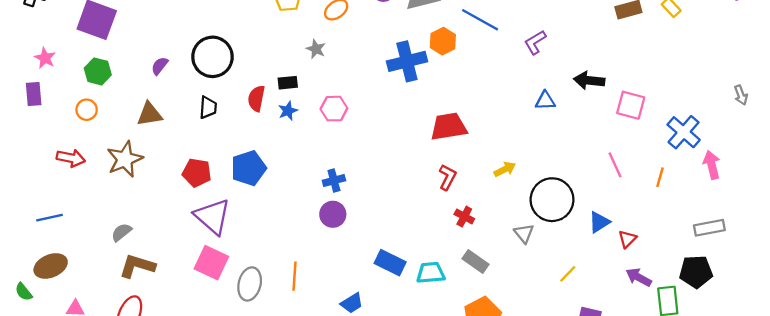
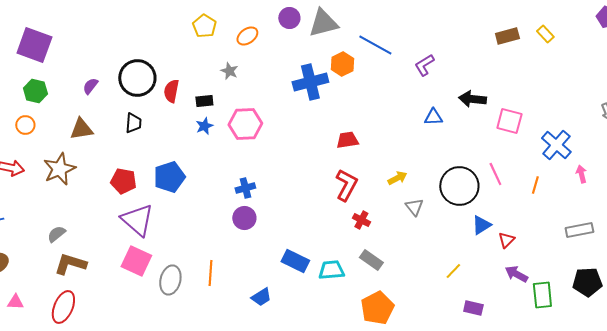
red semicircle: (256, 98) -> (171, 91), moved
pink hexagon: (334, 109) -> (245, 124), size x1.4
red trapezoid: (449, 127) -> (347, 140), size x0.7
pink arrow: (712, 165) -> (581, 174), size x0.7
red L-shape: (447, 177) -> (346, 185), size x1.4
black circle: (552, 200) -> (459, 186), moved
gray triangle: (524, 233) -> (414, 207), moved
black pentagon: (696, 272) -> (587, 282), moved

